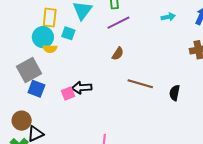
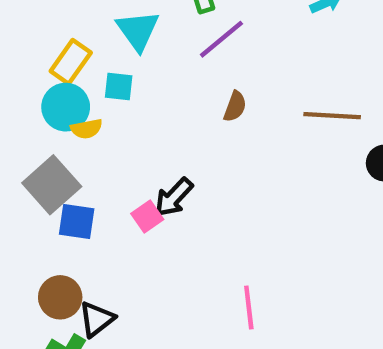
yellow rectangle: (50, 18) -> (71, 62), turned 42
brown line: (140, 84) -> (332, 116), moved
black arrow: (82, 88) -> (174, 197), turned -30

